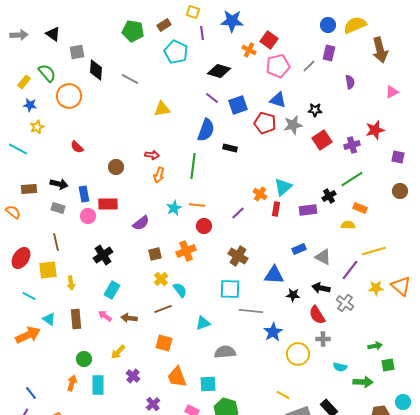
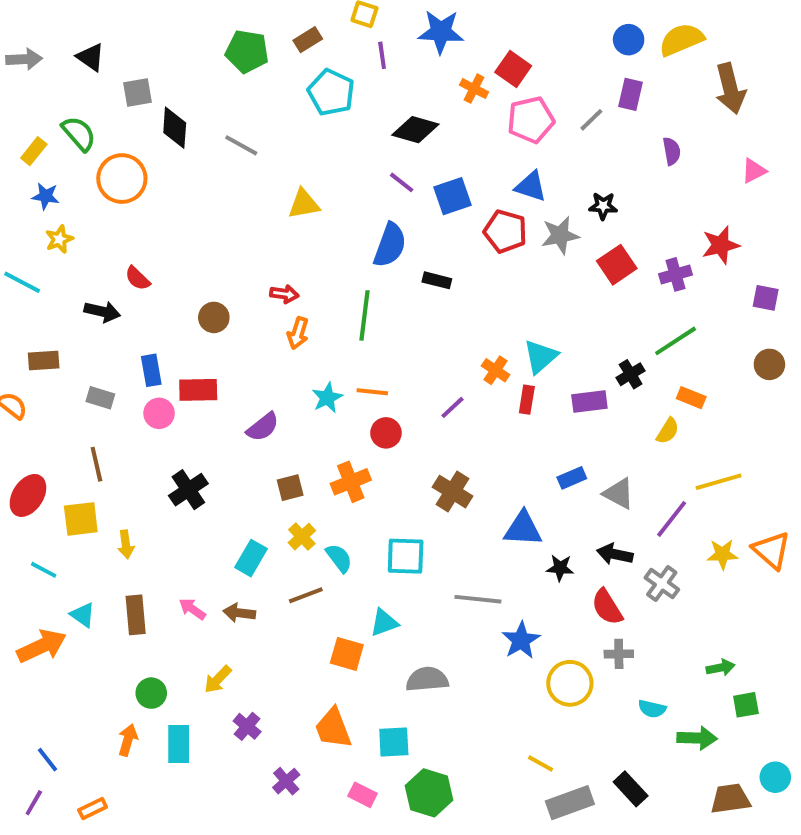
black arrow: (59, 184) -> (102, 312), moved
yellow semicircle: (348, 225) -> (668, 431), turned 120
cyan square: (230, 289) -> (406, 556), moved
cyan rectangle: (112, 290) -> (251, 558), moved
orange square: (164, 343) -> (347, 654), moved

